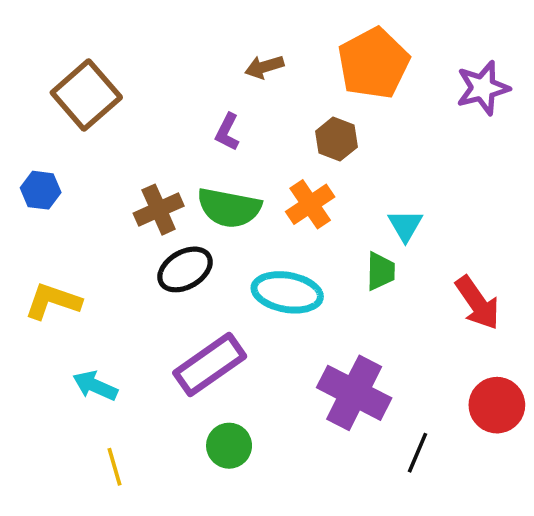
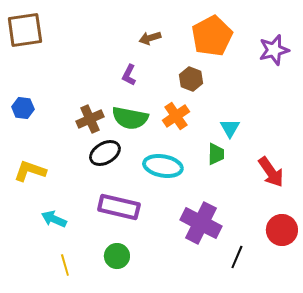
brown square: (86, 95) -> (25, 30), moved, turned 33
purple rectangle: (210, 365) -> (119, 207), turned 48
green circle: (229, 446) -> (117, 256), moved

